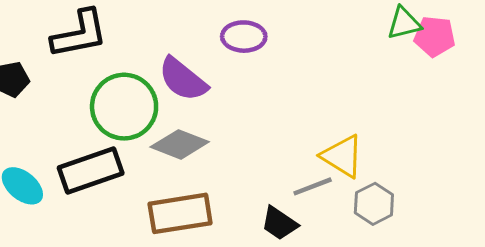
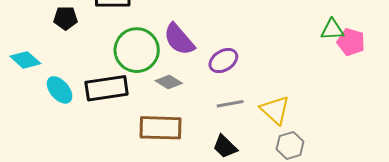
purple ellipse: (244, 37) -> (223, 61), moved, turned -44
gray diamond: (180, 144) -> (169, 82), size x0.7
gray line: (313, 186) -> (230, 104), moved

